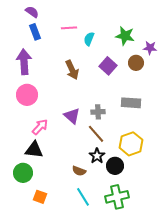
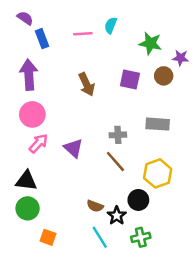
purple semicircle: (32, 12) -> (25, 18), moved
cyan semicircle: (89, 39) -> (111, 25), moved
purple square: (108, 66) -> (130, 80), turned -30
purple triangle: (72, 116) -> (73, 148), moved
pink arrow: (40, 127) -> (38, 143), moved
black triangle: (34, 150) -> (26, 181), moved
black star: (97, 156) -> (117, 216), moved
green cross: (117, 197) -> (141, 237), size x0.7

